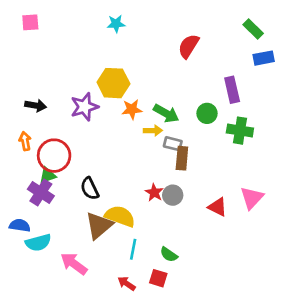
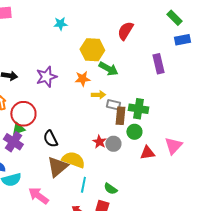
cyan star: (116, 24) -> (60, 24), moved
yellow hexagon: (113, 83) -> (92, 50), moved
green arrow: (166, 113) -> (108, 69), moved
green circle: (207, 113) -> (134, 132), moved
green cross: (240, 131) -> (138, 109), moved
red triangle: (218, 207) -> (147, 153), turned -35

